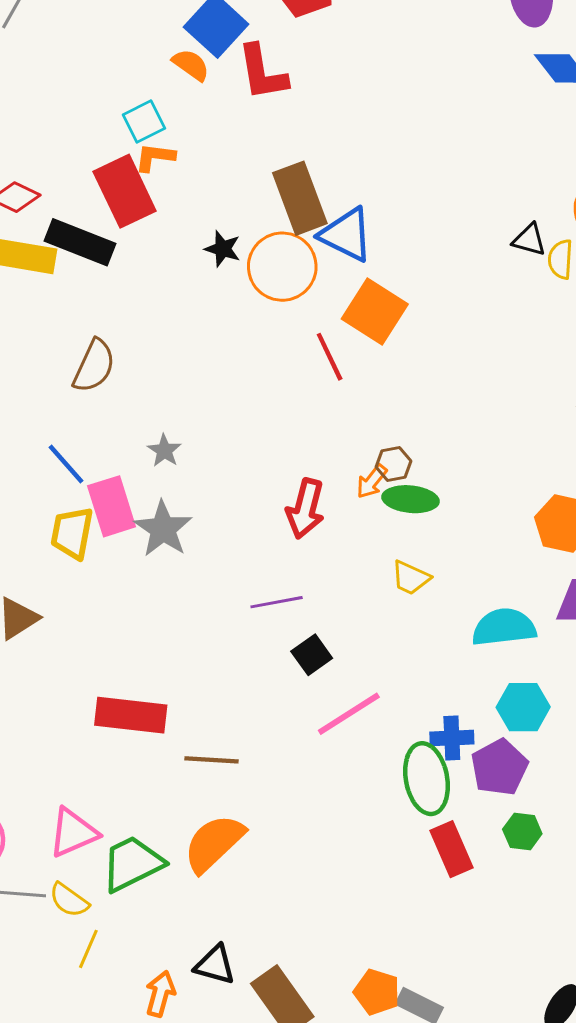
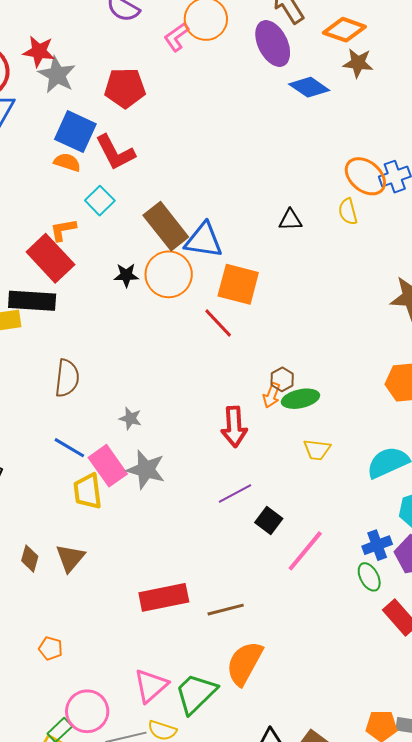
cyan square: (144, 121) -> (100, 201), moved
black triangle: (529, 240) -> (290, 220), moved
green ellipse: (427, 779) -> (369, 577), size x0.6

